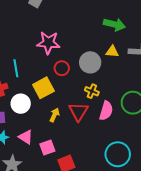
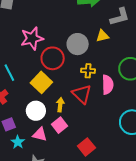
yellow triangle: (112, 52) -> (103, 36), moved
red circle: (62, 68) -> (53, 58), size x1.5
white circle: (21, 104) -> (36, 111), moved
pink square: (47, 147) -> (60, 125), moved

